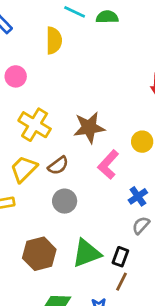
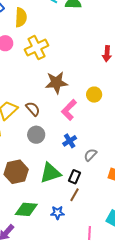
yellow semicircle: (54, 41) -> (21, 17), moved
yellow cross: (35, 125) -> (36, 48), moved, turned 30
brown semicircle: (58, 165) -> (33, 109), turned -98
blue cross: (138, 196) -> (70, 141), moved

